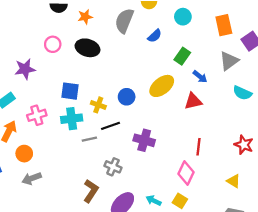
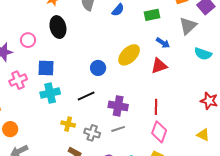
pink circle: (53, 44) -> (28, 40), moved
black ellipse: (88, 48) -> (58, 27), turned 65
green rectangle: (182, 56) -> (152, 15), moved, turned 49
yellow cross: (98, 105) -> (68, 124), moved
pink cross: (37, 115) -> (18, 80), moved
gray line: (89, 139) -> (118, 129), moved
red line: (198, 147) -> (156, 107), moved

